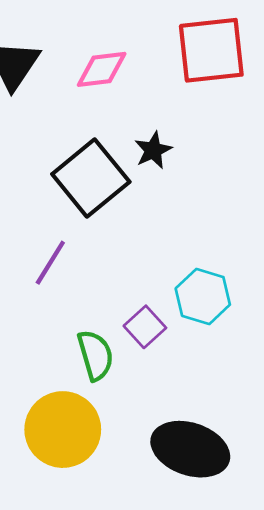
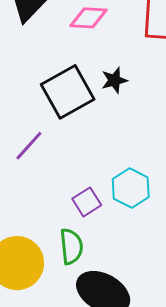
green semicircle: (95, 355) -> (71, 246), moved

